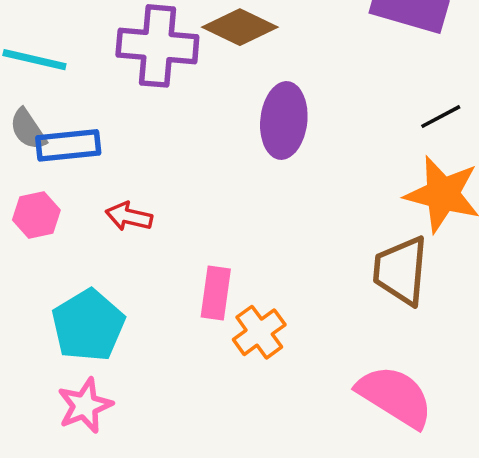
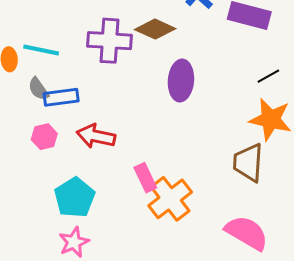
red arrow: (129, 216) -> (96, 136), size x1.5
pink rectangle: (216, 293) -> (145, 178), turned -32
orange cross: (259, 332) -> (170, 199), size x1.5

